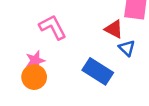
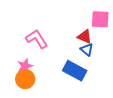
blue triangle: (127, 48) -> (87, 49), moved

